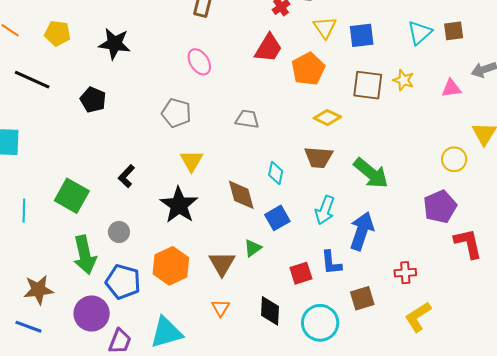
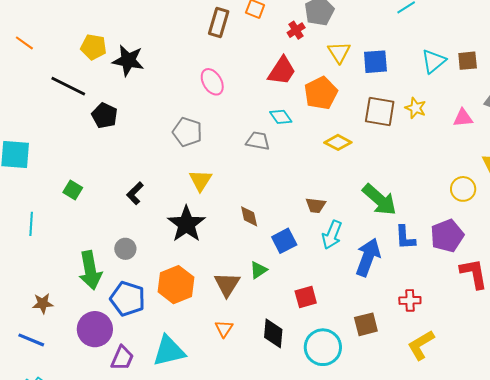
yellow pentagon: (57, 33) -> (94, 47), moved
black line: (32, 80) -> (68, 86), moved
brown trapezoid: (319, 157) -> (316, 205), moved, size x0.7
cyan diamond: (276, 173) -> (281, 117), moved, turned -50
brown diamond: (241, 195) -> (249, 216), size x0.7
green square: (72, 196) -> (73, 190), moved, size x0.6
blue L-shape: (331, 263) -> (405, 238), moved
brown star: (38, 290) -> (43, 303), size x0.7

